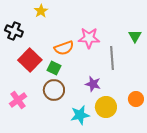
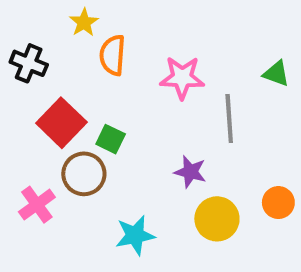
green triangle: (135, 36) -> (276, 74), turned -40
orange semicircle: (64, 48) -> (113, 55), moved, turned 114
brown circle: (54, 90) -> (84, 174), moved
cyan star: (80, 115) -> (135, 235), moved

